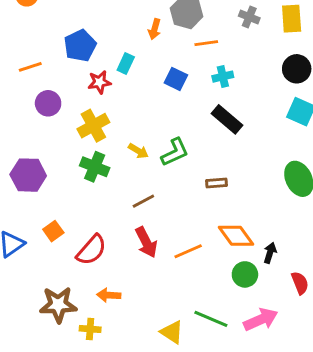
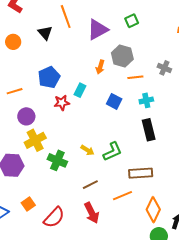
gray cross: (249, 17) -> (164, 68), moved
black rectangle: (227, 119) -> (149, 130), turned 35
yellow cross: (93, 126) -> (35, 140), moved
brown rectangle: (217, 183) -> (141, 173), size x1.6
orange diamond: (236, 236) -> (153, 210), turned 60
orange line: (188, 251) -> (122, 196), moved

